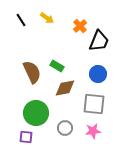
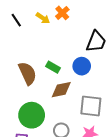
orange cross: (80, 26) -> (62, 13), moved
blue circle: (98, 74) -> (82, 66), moved

